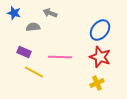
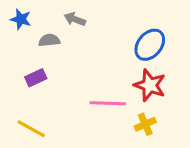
purple rectangle: (24, 52) -> (36, 78), turned -48
pink line: (60, 57) -> (108, 103), moved
yellow line: (34, 72) -> (31, 129), moved

